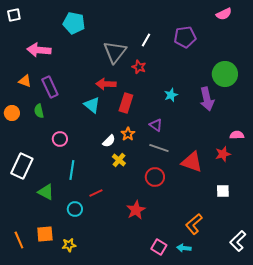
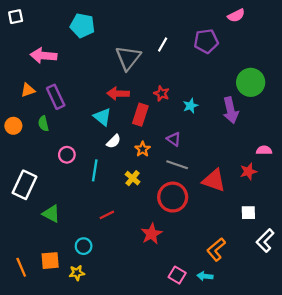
pink semicircle: (224, 14) -> (236, 16), moved
red star: (139, 67) -> (162, 93), moved
orange triangle: (25, 81) -> (28, 90), turned -40
white semicircle: (109, 141) -> (114, 141), moved
cyan line: (72, 170) -> (95, 170), moved
red circle: (155, 177) -> (173, 197), size x1.4
cyan circle: (75, 209) -> (84, 246), moved
white L-shape: (238, 241) -> (265, 241), moved

